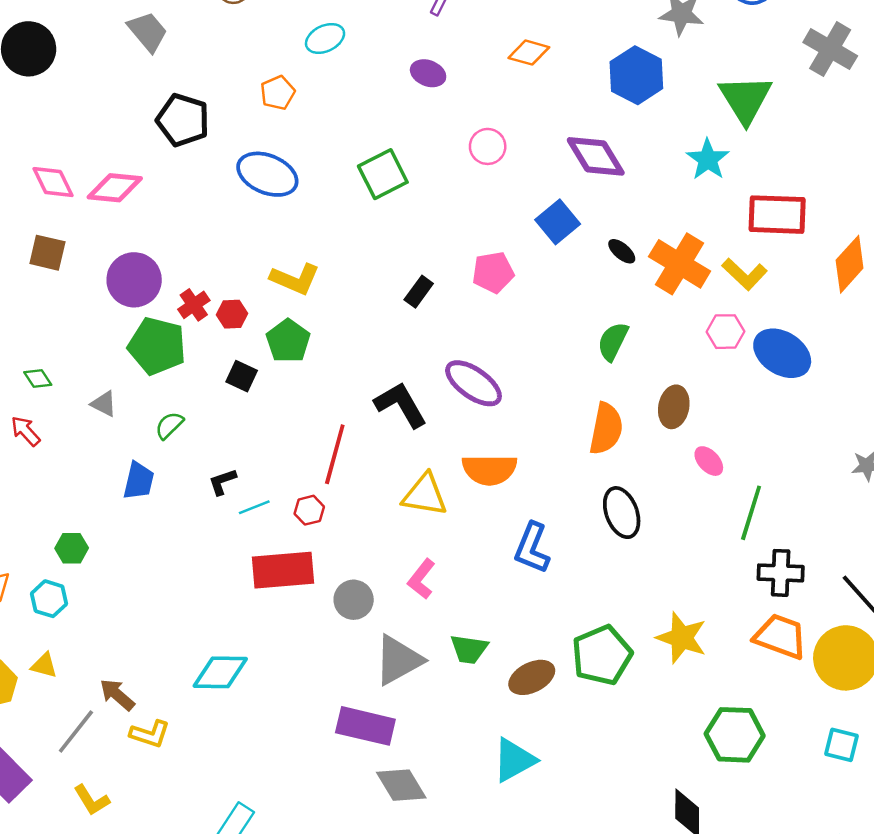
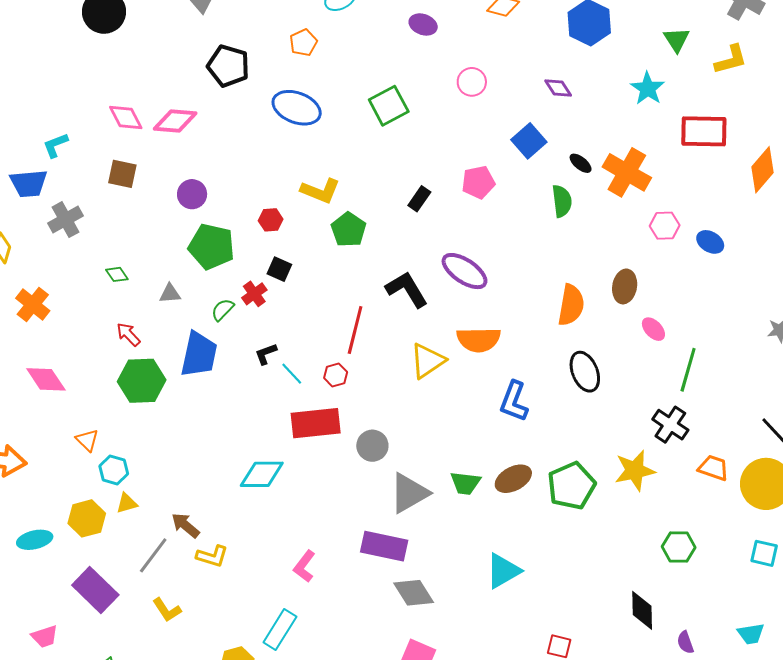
green triangle: (745, 99) -> (677, 40), size x0.6
purple diamond: (596, 156) -> (558, 88), size x0.6
yellow L-shape: (745, 274) -> (731, 60), moved, turned -57
purple circle: (134, 280) -> (192, 194), size x0.7
red cross: (194, 305) -> (254, 294), moved
green pentagon: (288, 341) -> (349, 230), moved
green semicircle: (613, 341) -> (562, 201), moved, turned 148
blue ellipse: (782, 353) -> (710, 242), size x0.6
gray triangle: (104, 404) -> (170, 294), turned -30
red arrow: (26, 431) -> (128, 334), moved
blue trapezoid: (139, 481) -> (199, 354), size x1.5
yellow triangle: (425, 495) -> (428, 361), turned -42
cyan line: (254, 507) -> (292, 374), turned 70
green hexagon: (72, 548) -> (142, 381), moved, size x1.8
black cross: (781, 573) -> (670, 425), moved, turned 33
pink L-shape: (421, 579) -> (304, 566), moved
cyan hexagon: (49, 599) -> (114, 470), moved
orange trapezoid: (780, 636) -> (713, 468), size x0.7
yellow star: (682, 638) -> (635, 471), turned -30
yellow triangle: (44, 665) -> (127, 503), turned -30
cyan diamond: (220, 672) -> (262, 474), moved
brown ellipse: (532, 677) -> (513, 479), moved
green hexagon: (735, 735) -> (679, 547), size x0.7

